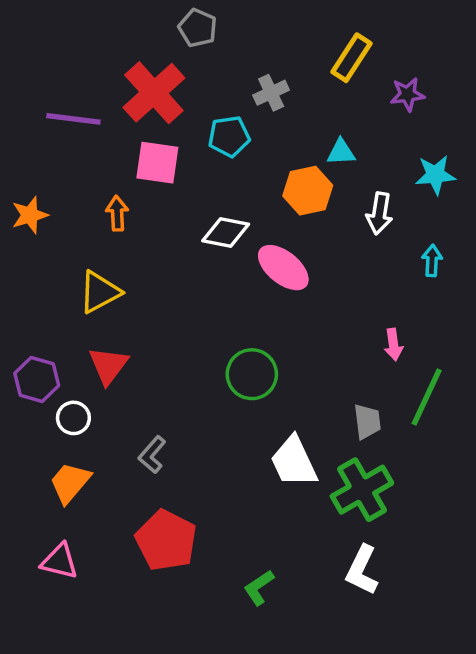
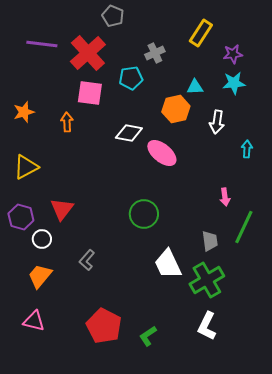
purple line: (73, 119) -> (42, 44), moved
cyan star: (435, 175) -> (234, 83), moved
orange star: (30, 215) -> (24, 112), moved
yellow triangle: (100, 292) -> (26, 167), moved
red pentagon: (166, 540) -> (104, 326), moved

